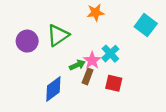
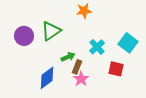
cyan square: (146, 25) -> (128, 43), moved
pink star: (92, 60) -> (81, 79), moved
red square: (114, 83) -> (116, 69), moved

